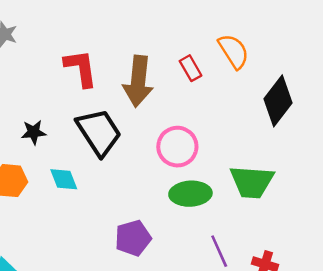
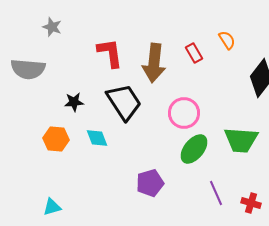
orange semicircle: (234, 51) -> (227, 40), size x0.7
green ellipse: (190, 194) -> (194, 149), turned -48

